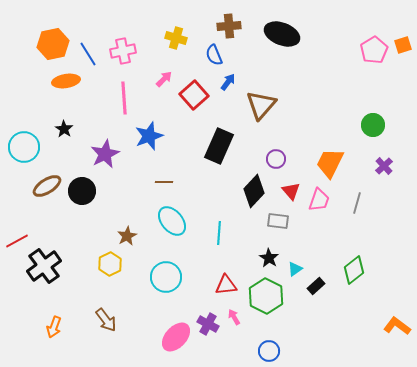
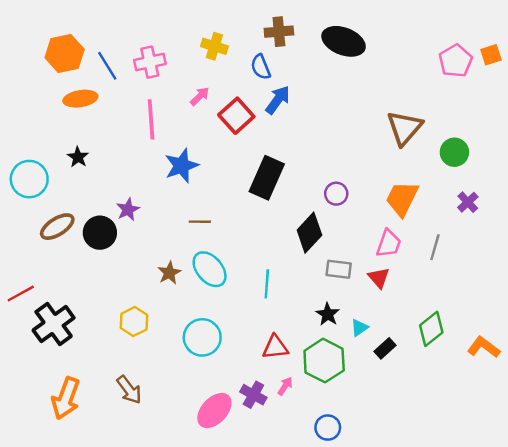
blue arrow: (228, 82) -> (278, 100), size x1.4
brown triangle: (261, 105) -> (404, 128), moved
purple star: (105, 154) -> (128, 209), moved, size x0.7
red triangle: (291, 191) -> (379, 278), moved
brown star: (127, 236) -> (169, 273), moved
pink arrow: (234, 317) -> (285, 386), turned 63
orange L-shape: (397, 326) -> (484, 347), moved
orange arrow: (54, 327) -> (66, 398), size x1.6

